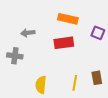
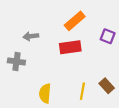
orange rectangle: (68, 19) -> (75, 21), turned -54
brown rectangle: (97, 78) -> (107, 86), turned -32

